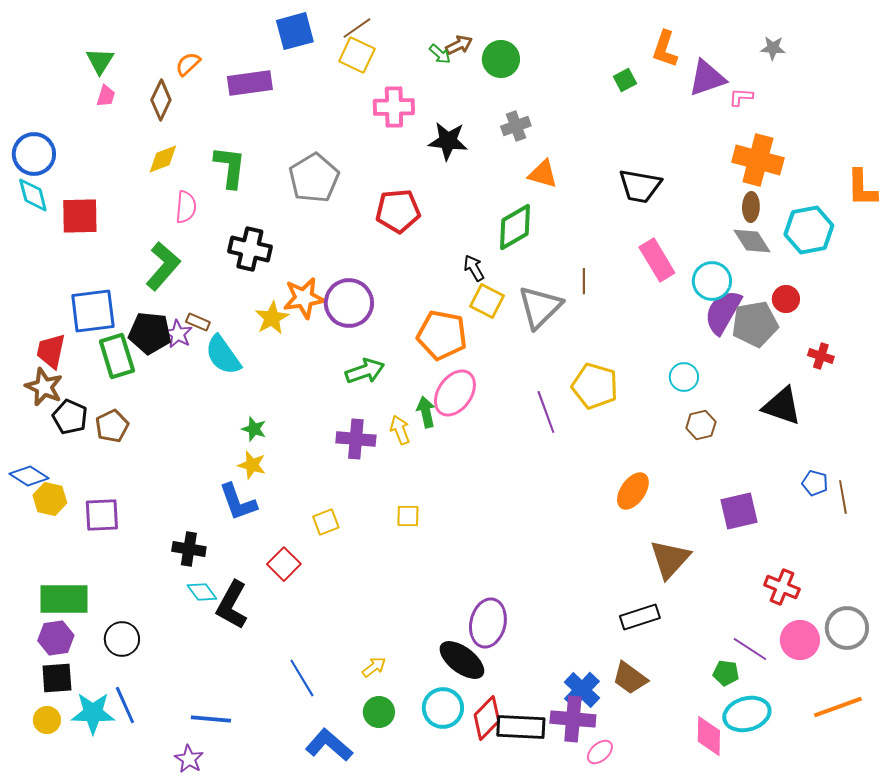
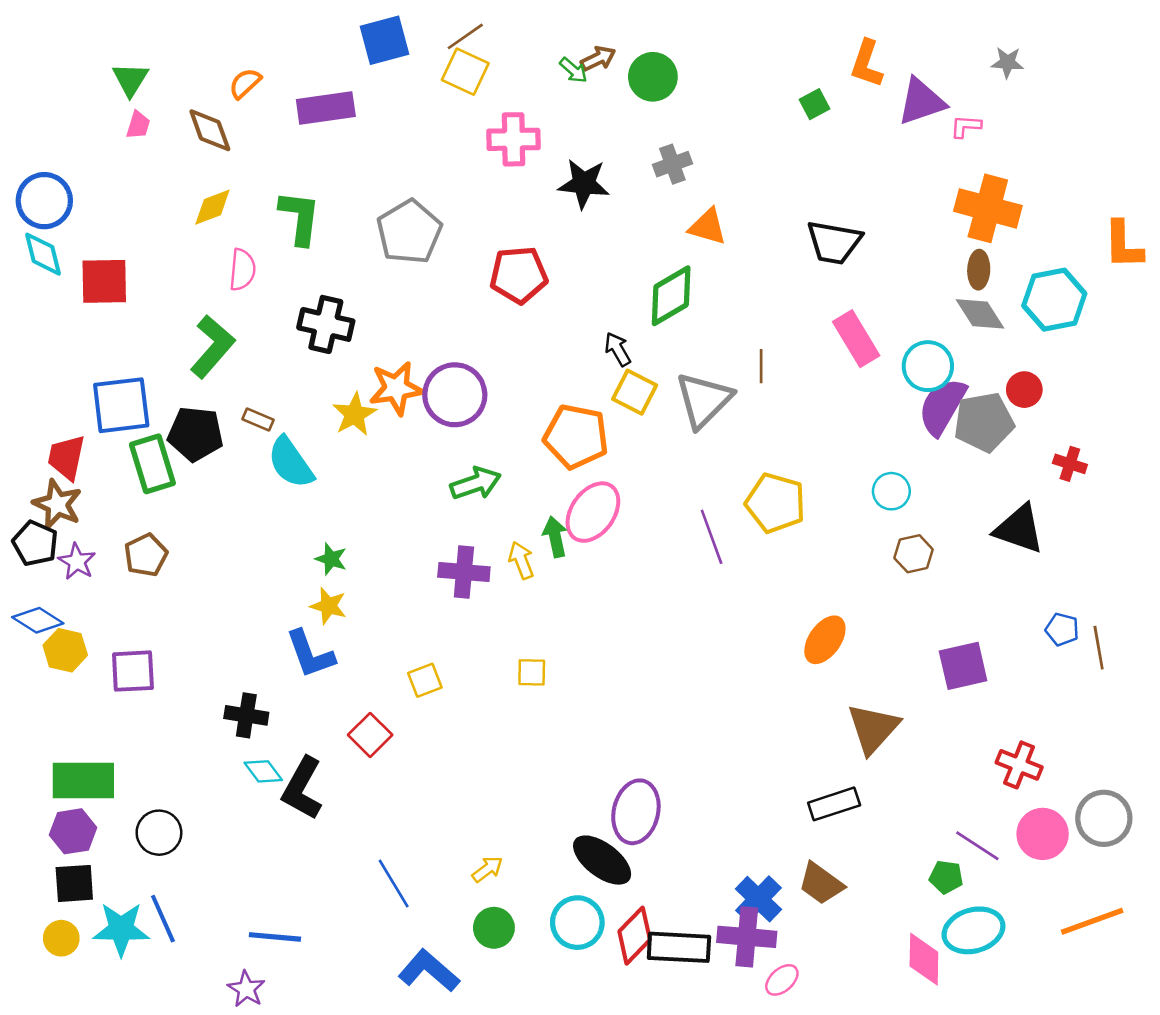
brown diamond: (161, 100) -> (210, 130), turned -45
purple star: (178, 334) -> (77, 562), moved
black pentagon: (70, 417) -> (35, 543), moved

